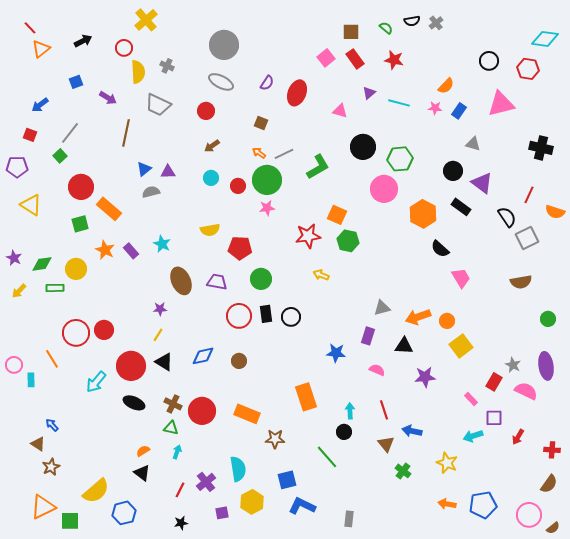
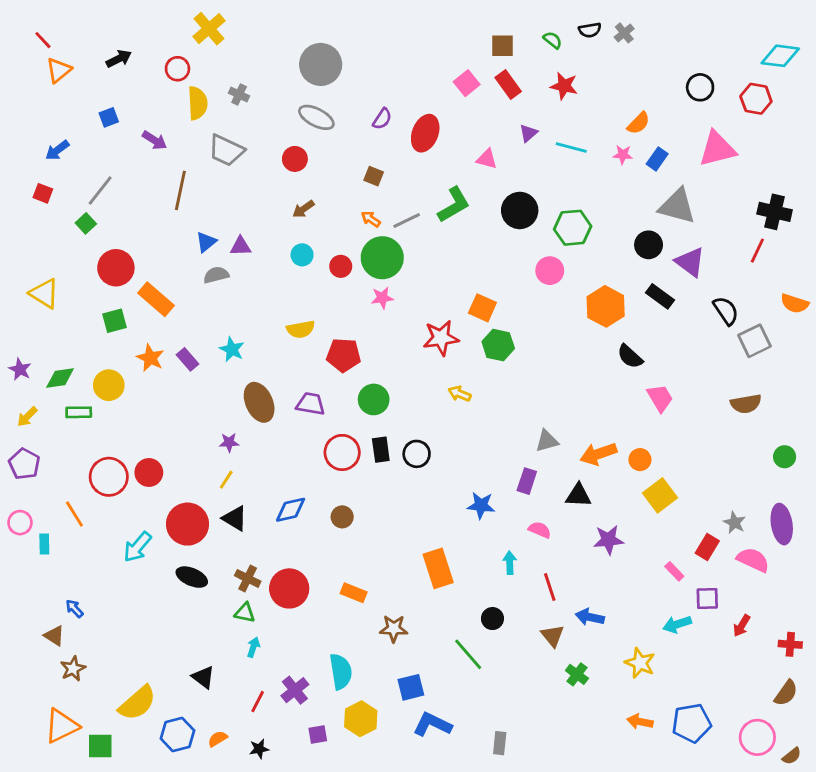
gray triangle: (473, 144) -> (677, 206), size x1.8
purple pentagon: (17, 167) -> (24, 464), moved, turned 30
green L-shape: (318, 167) -> (454, 205), moved
pink circle: (384, 189) -> (550, 271), size x0.7
red line: (529, 195) -> (757, 251), moved
cyan arrow: (350, 411) -> (510, 563), moved
orange rectangle: (247, 414) -> (354, 593), size x0.7
orange semicircle: (143, 451) -> (218, 739), moved

